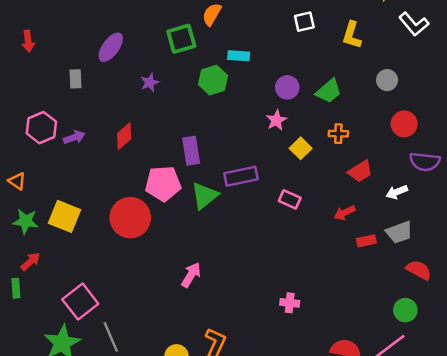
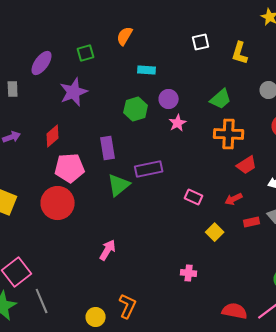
green square: (181, 39) -> (86, 53), moved, size x0.7
green hexagon: (213, 80) -> (136, 109), moved
purple star: (150, 83) -> (74, 92), size x1.8
purple circle: (287, 87) -> (169, 99), moved
orange cross: (338, 134) -> (229, 134), size x1.8
yellow square: (301, 148) -> (215, 232), moved
pink pentagon: (163, 184) -> (70, 168), moved
pink rectangle: (290, 199) -> (194, 197), moved

